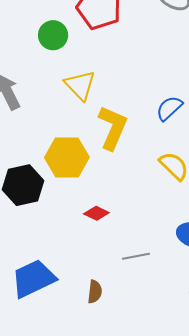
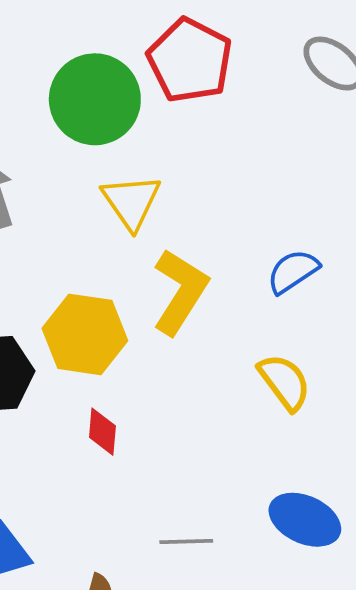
green circle: (53, 35) -> (95, 99), size x1.6
red diamond: (96, 213) -> (102, 432), moved, turned 60

